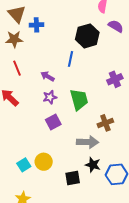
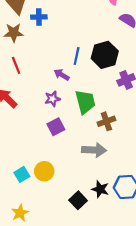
black hexagon: (87, 36) -> (105, 55), moved
purple arrow: (48, 76) -> (62, 75), moved
brown cross: (105, 123) -> (106, 121), moved
black star: (93, 165) -> (100, 189), moved
black square: (73, 178) -> (78, 200), moved, turned -35

